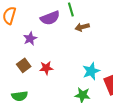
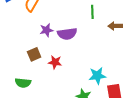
purple semicircle: (50, 18) -> (67, 34), moved
brown arrow: (82, 27) -> (115, 26), moved

